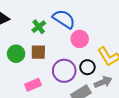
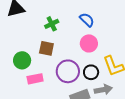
blue semicircle: (64, 19) -> (87, 20), moved, size x0.7
green circle: (16, 54) -> (22, 60), moved

